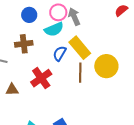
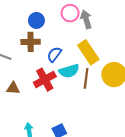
blue circle: (29, 15) -> (36, 20), moved
cyan semicircle: (54, 29) -> (69, 71), moved
blue semicircle: (60, 53) -> (54, 54), moved

